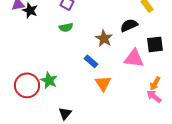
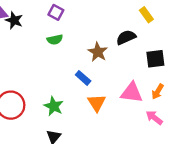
pink triangle: (134, 58) -> (132, 93), moved
green star: (49, 80) -> (54, 106), moved
orange arrow: (155, 83) -> (158, 92), moved

